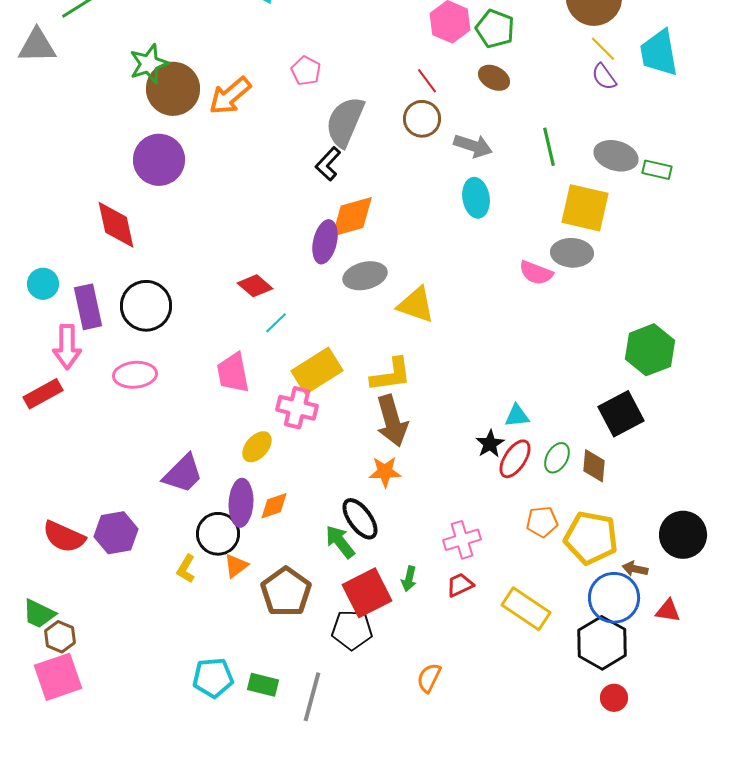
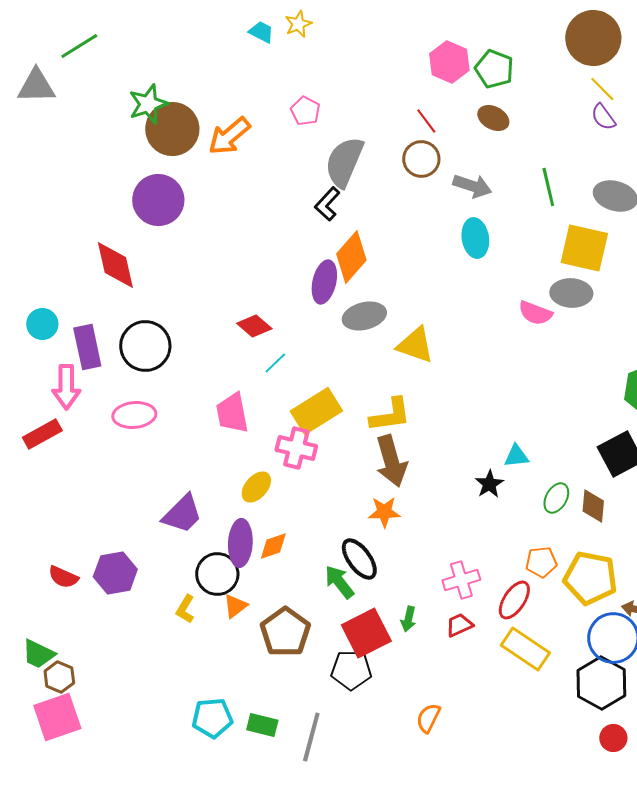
orange diamond: (352, 217) -> (351, 257), turned -33
red ellipse: (515, 459) -> (514, 600), moved
red semicircle: (64, 537) -> (63, 577), size x0.7

